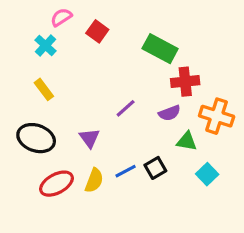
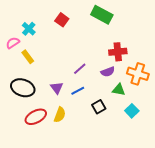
pink semicircle: (61, 17) -> (13, 43), moved
green rectangle: (160, 49) -> (102, 15), moved
blue line: (126, 171) -> (78, 91), moved

